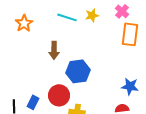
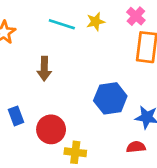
blue hexagon: (78, 71) -> (110, 98), moved
blue rectangle: (33, 102) -> (16, 116), moved, turned -48

